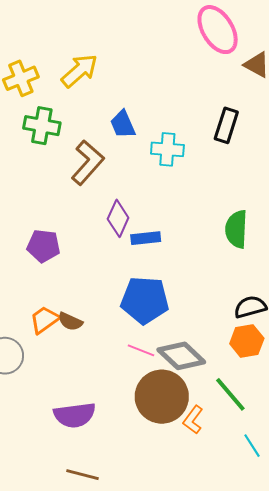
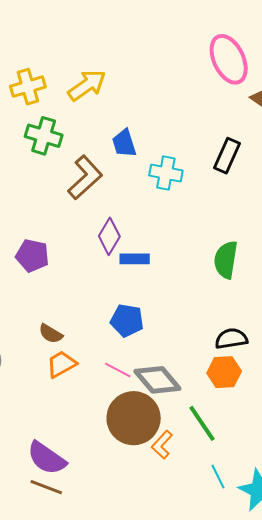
blue pentagon: (145, 300) -> (127, 320), size x0.7
orange trapezoid: (45, 320) -> (61, 364), moved
purple semicircle: (75, 415) -> (47, 458), moved, turned 36

